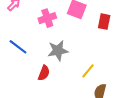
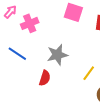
pink cross: (47, 18) -> (30, 23), moved

